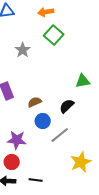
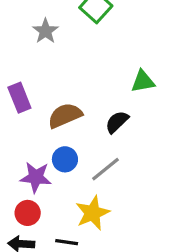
brown semicircle: (35, 102) -> (65, 115), size x1.5
blue circle: (43, 121) -> (65, 159), moved
yellow star: (81, 162) -> (93, 213), moved

